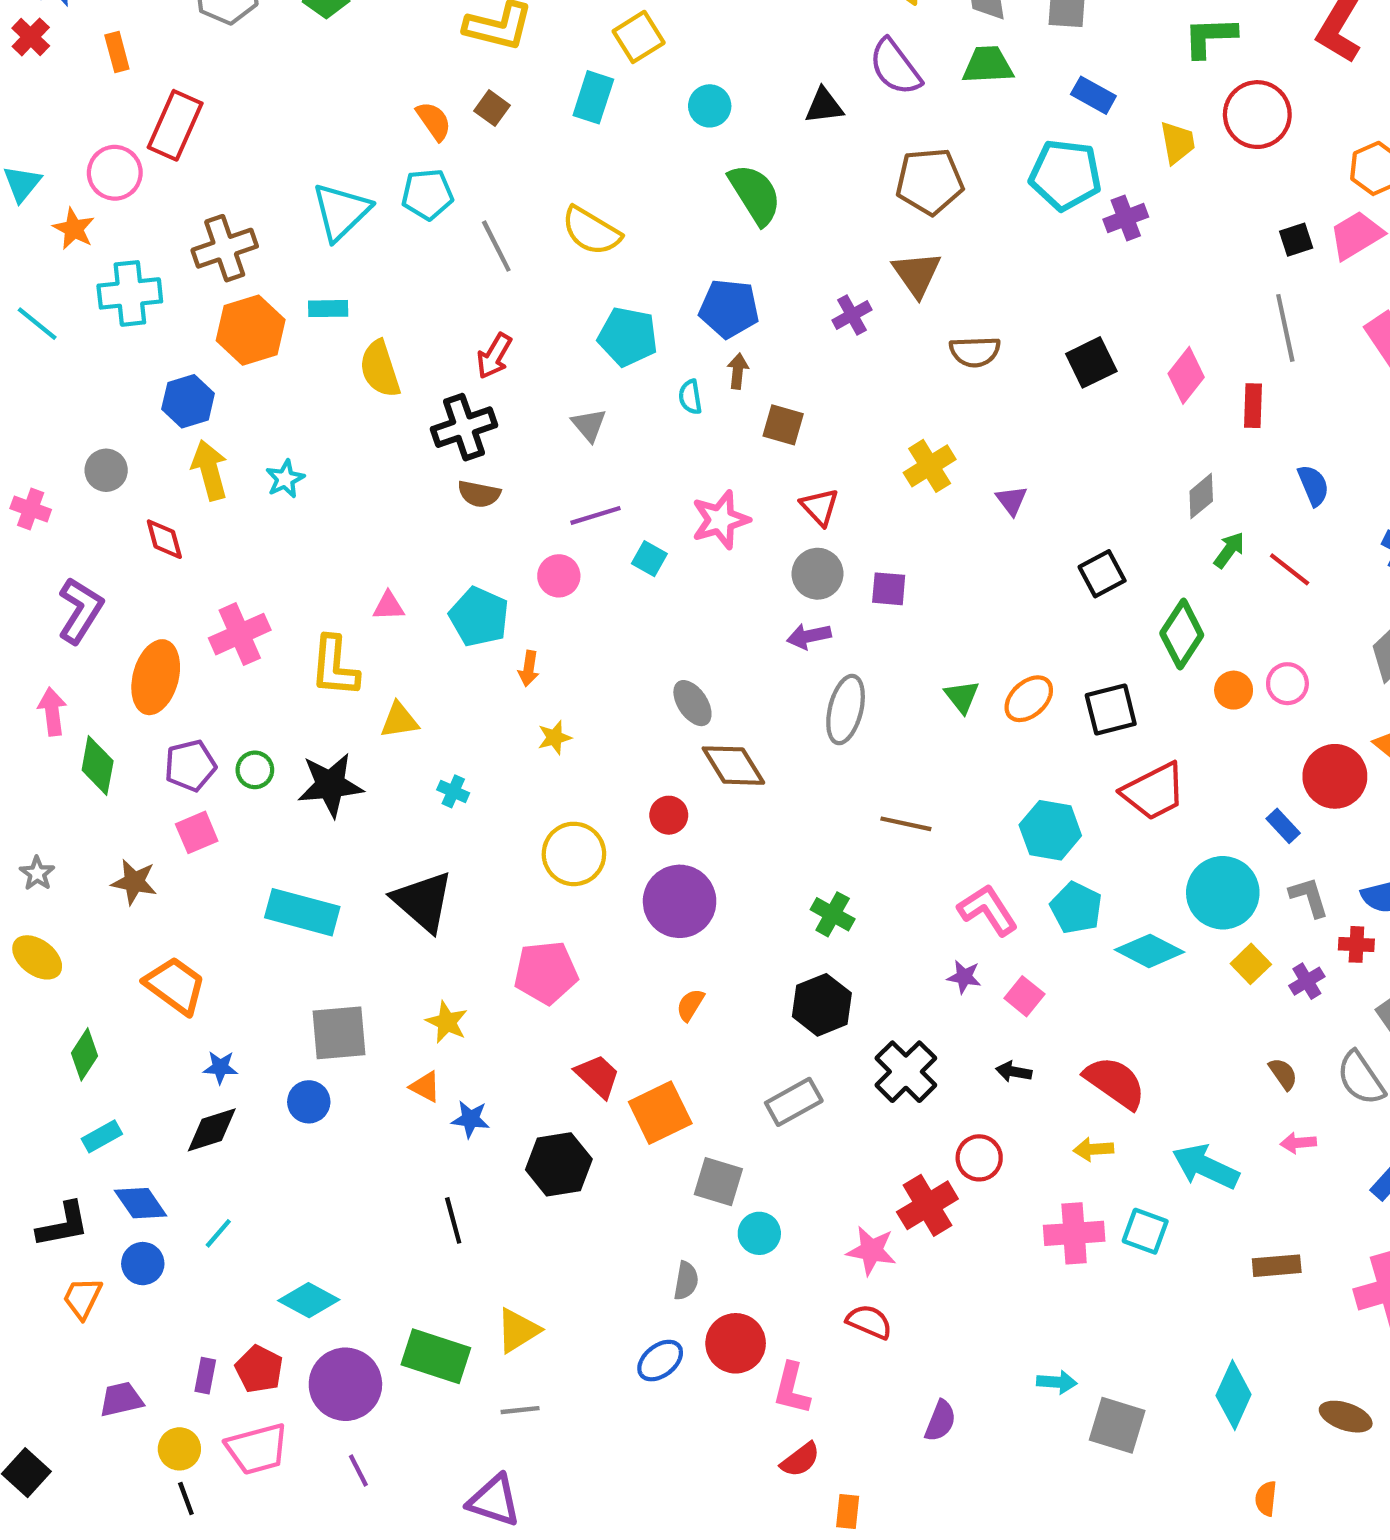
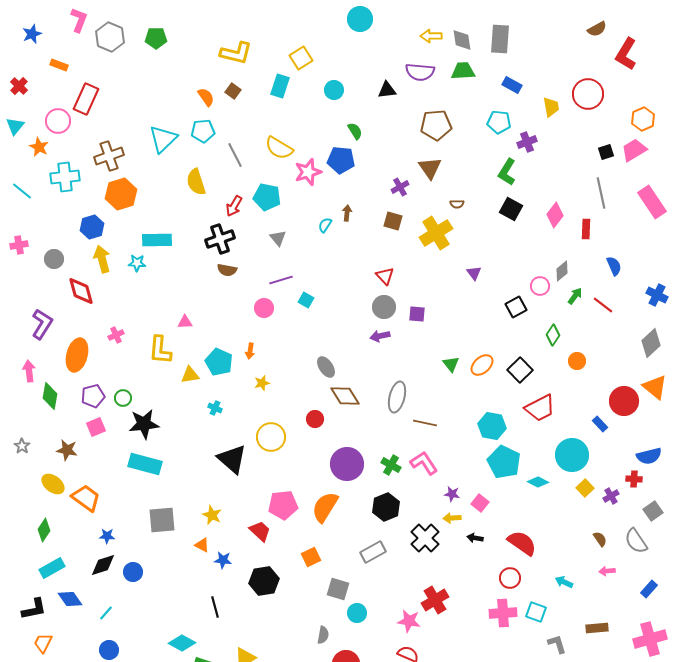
red cross: (31, 37) -> (19, 86), moved
green L-shape: (1210, 37) -> (507, 172), moved, turned -56
orange rectangle: (117, 52) -> (59, 65), turned -54
purple semicircle: (895, 67) -> (420, 72), turned -48
cyan pentagon: (1065, 175) -> (499, 122), size x0.7
green semicircle: (755, 194) -> (355, 131), size x0.6
cyan rectangle: (328, 309) -> (157, 240), moved, size x1.6
blue pentagon: (729, 309) -> (341, 160), moved
cyan pentagon: (628, 337) -> (267, 197), moved
brown semicircle: (975, 352) -> (457, 204), size x0.6
black square: (1091, 362) -> (511, 209), turned -35
yellow semicircle: (380, 369) -> (196, 182), moved
cyan semicircle: (690, 397) -> (325, 225), turned 42
brown square: (783, 425) -> (393, 221), moved
yellow cross: (930, 466) -> (436, 233), moved, size x1.4
cyan star: (285, 479) -> (137, 263), turned 30
pink cross: (31, 509) -> (19, 245), moved, turned -30
pink star: (721, 520) -> (308, 172), moved
red diamond: (164, 539) -> (81, 291), size x1.4
cyan pentagon: (479, 617) -> (219, 362), moved
pink cross: (240, 634) -> (116, 335), size x0.6
green diamond: (1182, 634) -> (553, 335), size x0.7
pink circle: (1287, 684) -> (540, 286), moved
gray ellipse: (846, 710) -> (397, 397), moved
black square: (1111, 710) -> (520, 370), turned -30
black star: (330, 785) -> (144, 424), moved
gray L-shape: (1309, 897) -> (557, 644), moved
black triangle: (423, 901) -> (232, 459), moved
purple circle: (680, 901) -> (347, 464), moved
cyan pentagon: (1076, 908) -> (504, 462), size x1.4
pink L-shape: (988, 910) -> (424, 463), moved
cyan diamond: (1149, 951) -> (538, 482), size x0.7
yellow ellipse: (37, 957) -> (53, 484), moved
pink pentagon: (546, 973) -> (283, 505), moved
orange semicircle: (690, 1005) -> (325, 507), size x2.0
red trapezoid: (598, 1076) -> (260, 531), moved
blue circle: (309, 1102) -> (133, 572), moved
orange square: (660, 1113) -> (311, 557), size x0.7
cyan rectangle: (102, 1136) -> (52, 568), size x1.4
yellow arrow: (1093, 1149) -> (452, 518), moved
red circle: (979, 1158) -> (510, 578), moved
cyan arrow: (1206, 1167) -> (564, 582), size x0.6
blue circle: (143, 1264) -> (109, 650), moved
cyan diamond: (309, 1300) -> (182, 643), moved

